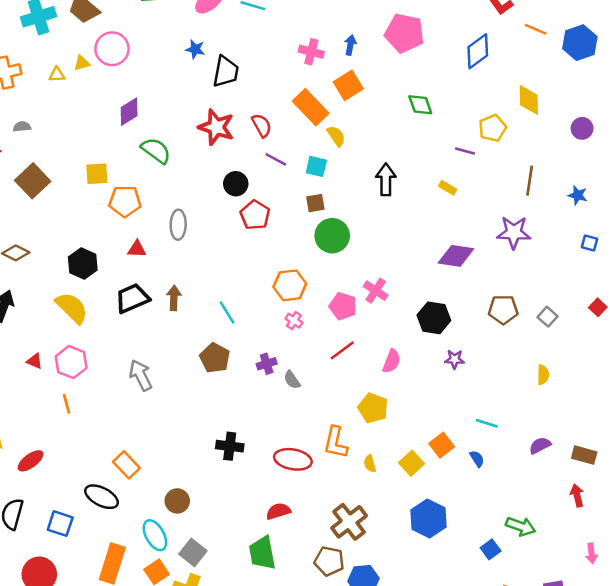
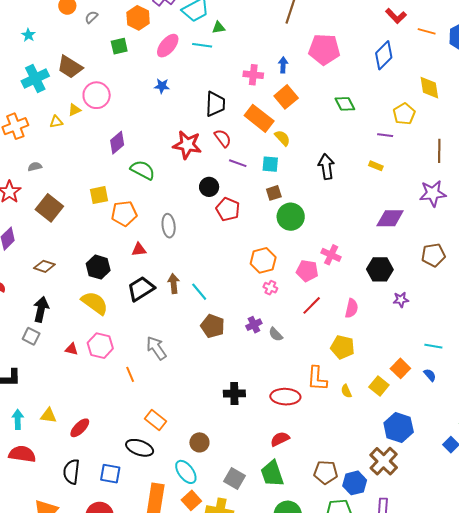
black trapezoid: (226, 72) -> (215, 104), moved
cyan line: (227, 312) -> (199, 292), moved
orange line: (66, 404) -> (130, 374), moved
brown cross: (349, 522) -> (384, 461), moved
gray square: (193, 552) -> (234, 478), moved

